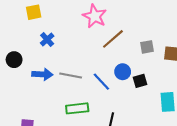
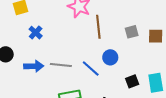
brown line: (113, 39) -> (98, 27), turned -50
black square: (140, 81) -> (132, 81), moved

